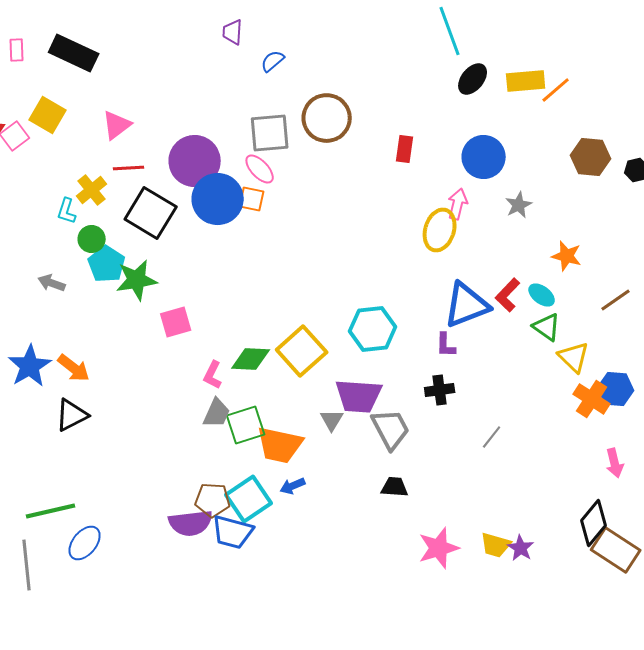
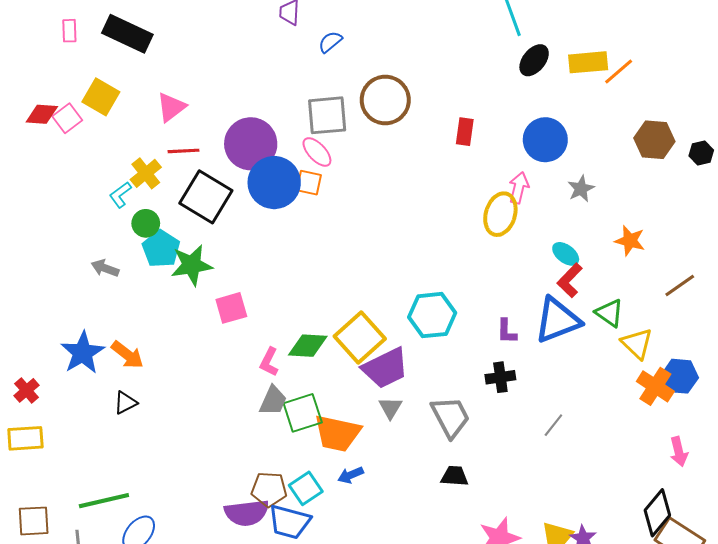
cyan L-shape: (67, 211) -> (120, 195), turned 36
cyan ellipse: (542, 295) -> (566, 254), moved
blue triangle: (467, 305) -> (557, 320), moved
purple trapezoid: (359, 396) -> (385, 368), moved, turned -30
black triangle: (72, 415) -> (125, 403), size x0.7
cyan square: (249, 499) -> (306, 488), size x0.7

